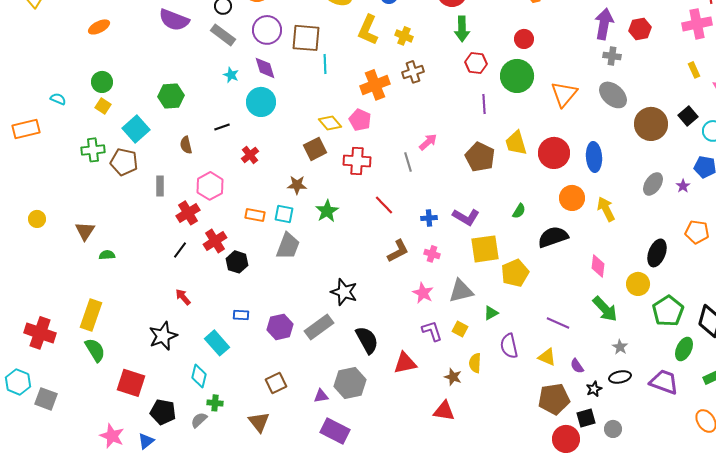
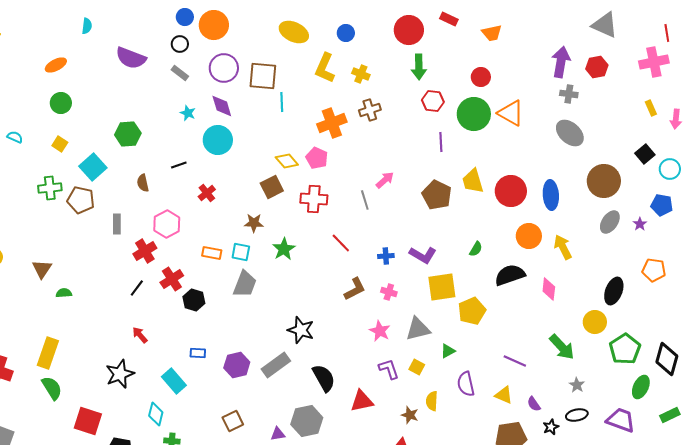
gray rectangle: (223, 35) -> (180, 73), size x0.7
green circle: (102, 82) -> (61, 103), moved
orange triangle: (564, 94) -> (511, 113), moved, turned -40
brown circle: (651, 124) -> (604, 181), moved
pink diamond: (598, 266) -> (549, 289), moved

